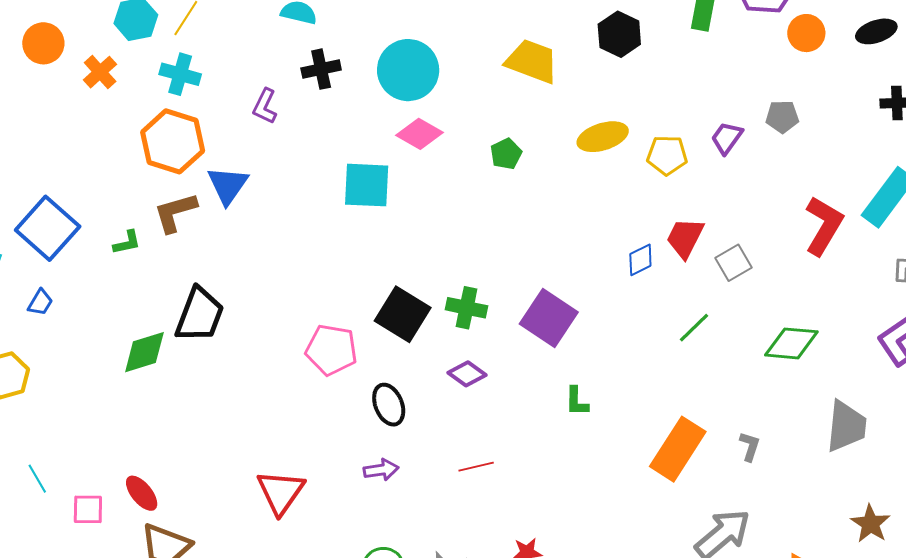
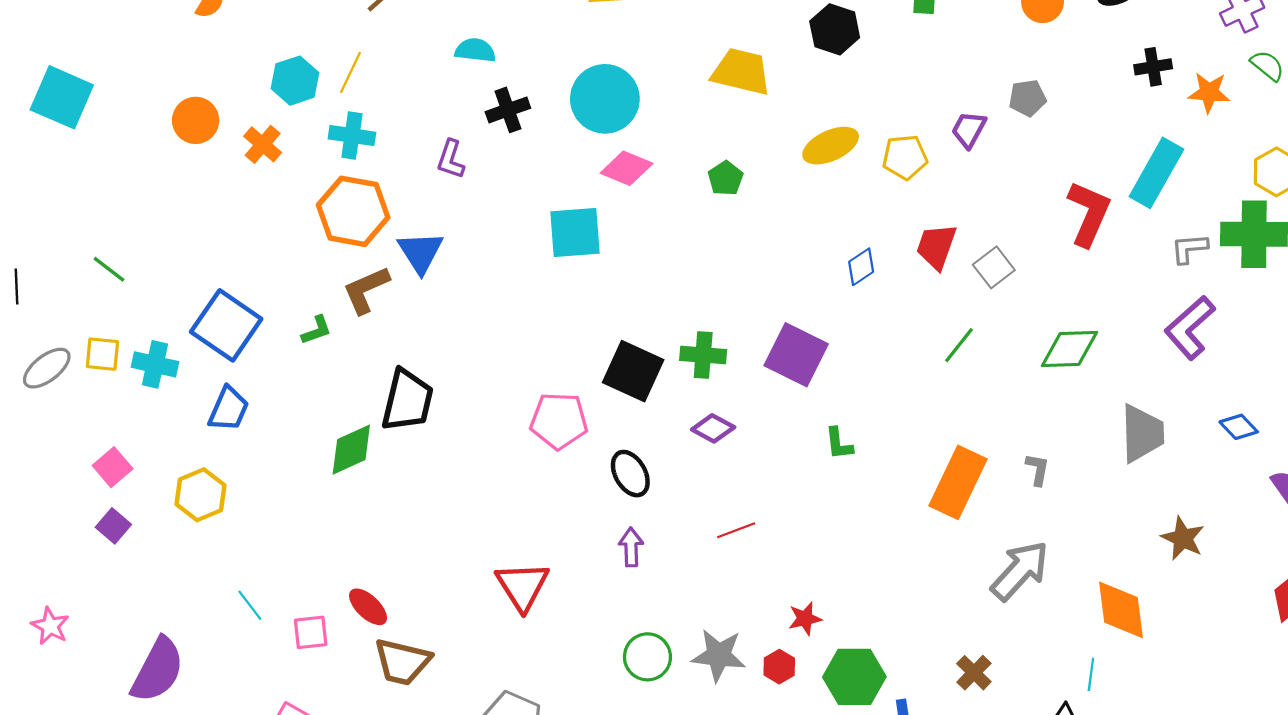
blue diamond: (640, 260) -> (861, 267), moved
blue trapezoid: (40, 302) -> (229, 409), size x1.5
purple arrow: (381, 470) -> (631, 547), turned -76

